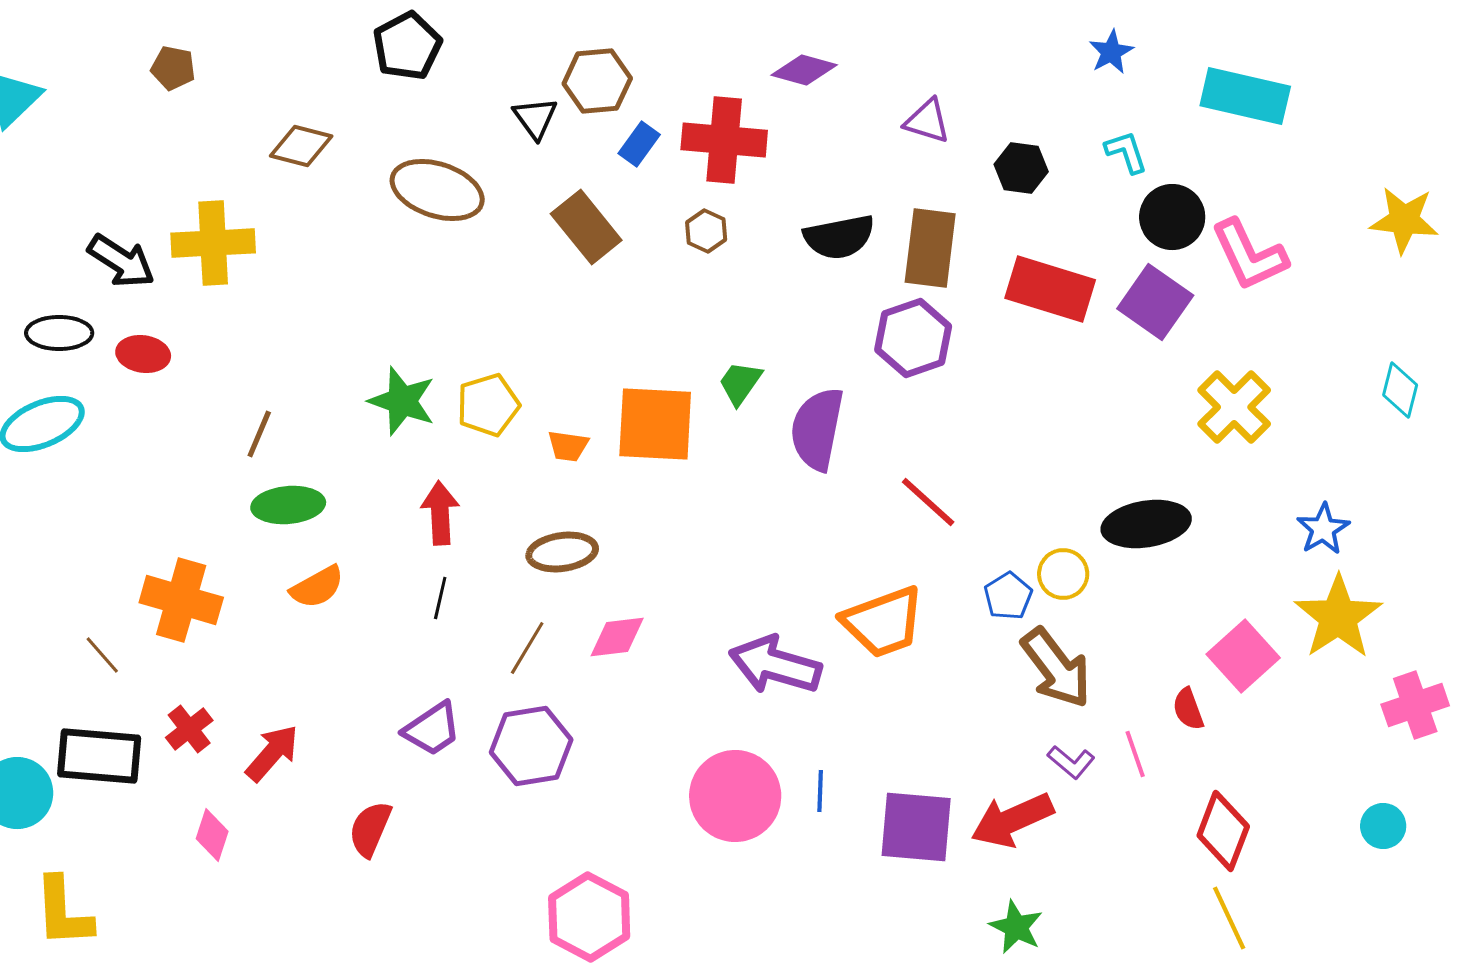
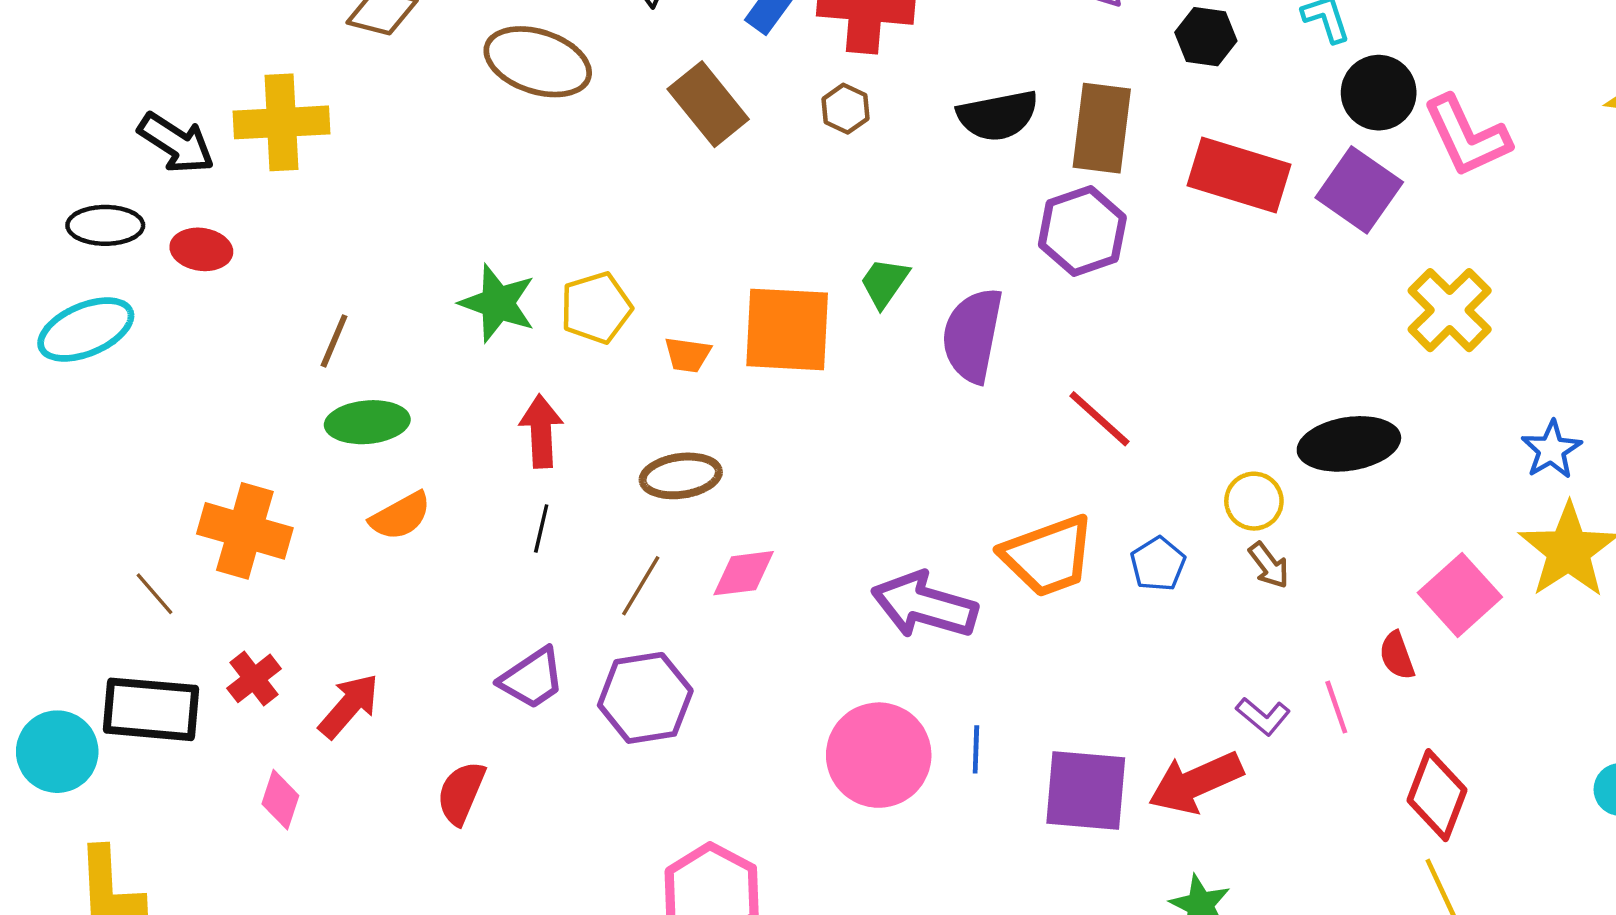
blue pentagon: (1008, 596) -> (1158, 564), moved
brown arrow: (1056, 668) -> (1269, 565), moved, size x0.5

